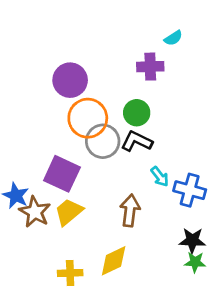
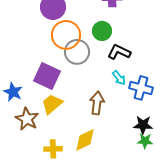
black L-shape: (137, 141) -> (119, 52), moved
brown star: (35, 212) -> (27, 119), moved

